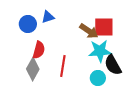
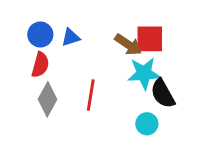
blue triangle: (48, 17) -> (71, 37), moved
red semicircle: (39, 50) -> (40, 65), moved
cyan circle: (98, 78) -> (147, 124), moved

